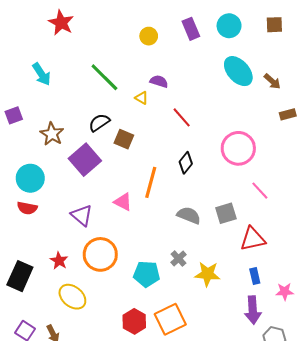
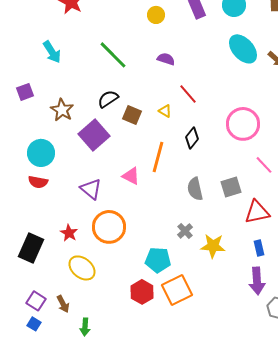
yellow triangle: (141, 98) -> (165, 111), moved
gray semicircle: (189, 215) -> (195, 189), turned -125
cyan pentagon: (147, 274) -> (158, 260), moved

